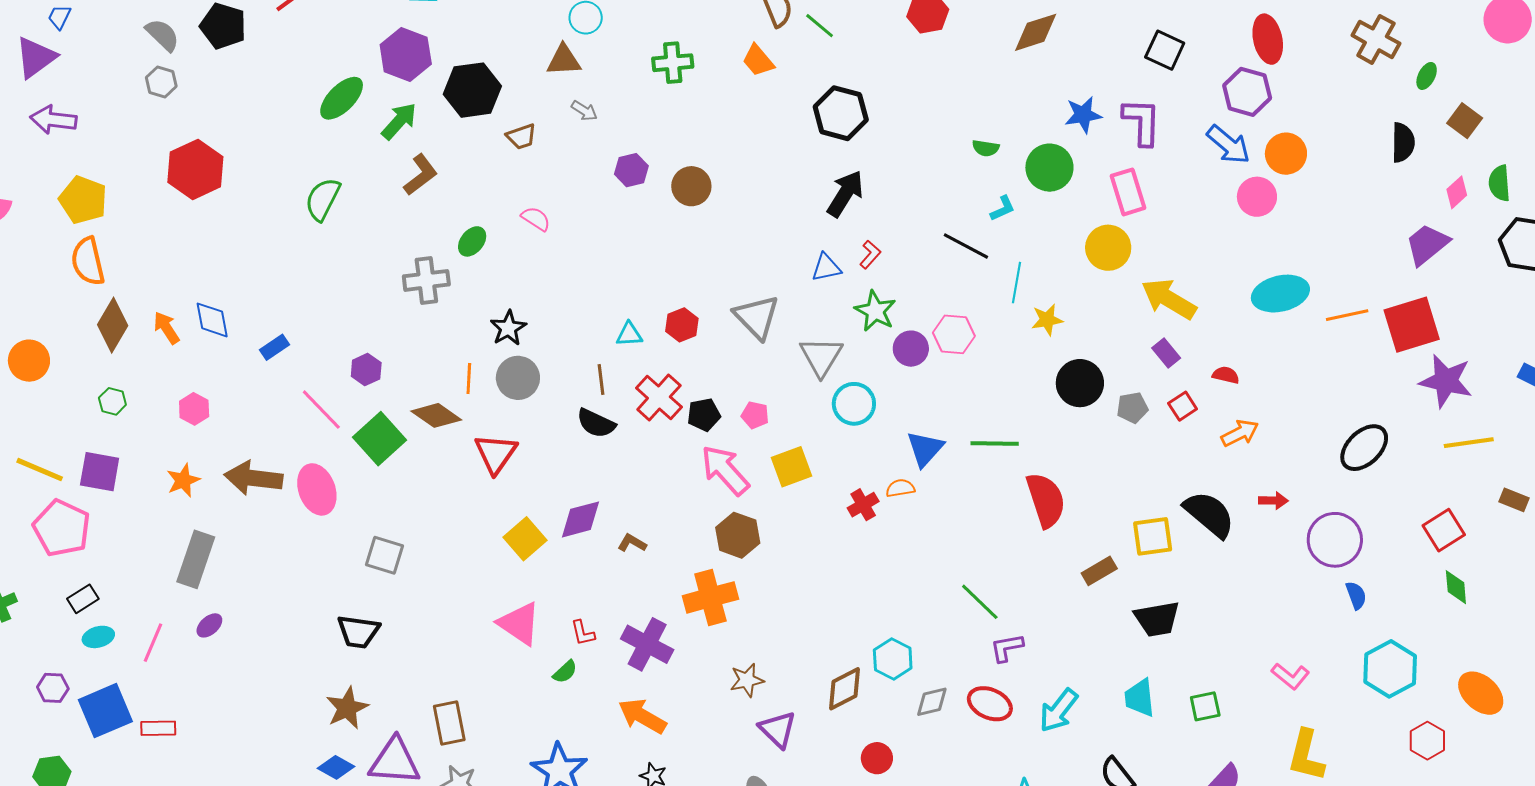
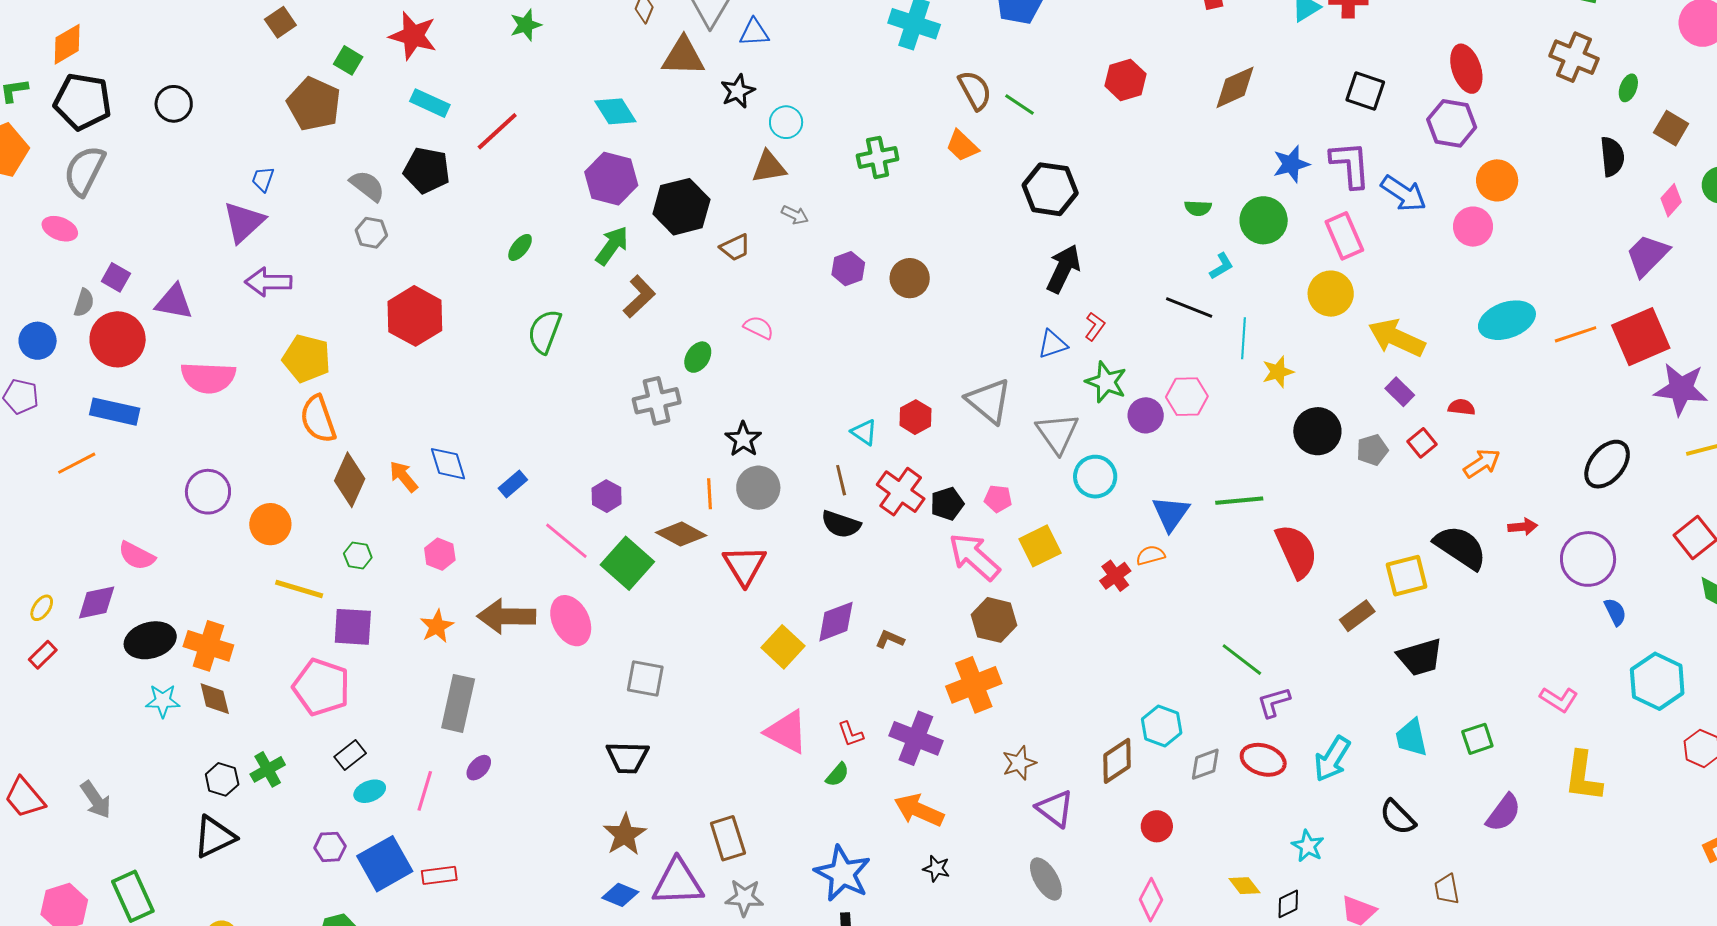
green ellipse: (342, 98) -> (520, 247), moved, size x0.6
blue arrow: (1228, 145) -> (1404, 193), moved
cyan triangle: (629, 334) -> (864, 432), turned 44
yellow line: (40, 470) -> (299, 589), moved

